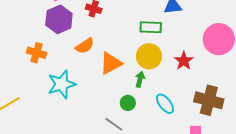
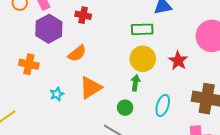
orange triangle: (111, 63) -> (91, 88), moved
cyan star: (62, 84) -> (57, 94), size x0.5
cyan ellipse: (165, 104) -> (163, 105), turned 60

